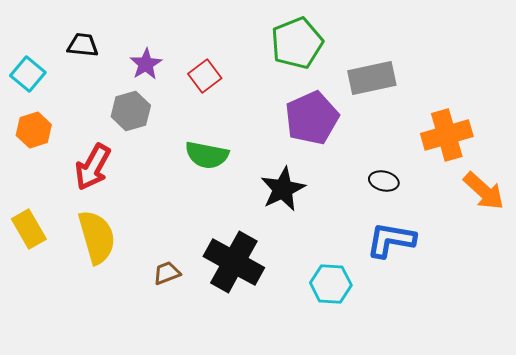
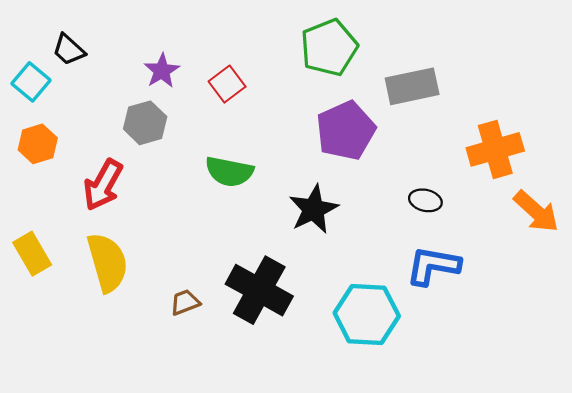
black trapezoid: (83, 45) -> (69, 50), moved, turned -144
cyan hexagon: (331, 284) -> (367, 314), size x1.4

